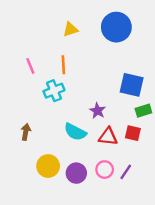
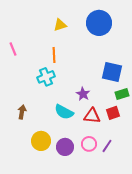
pink line: (30, 66) -> (13, 49), moved
red square: (133, 133) -> (113, 113), turned -32

